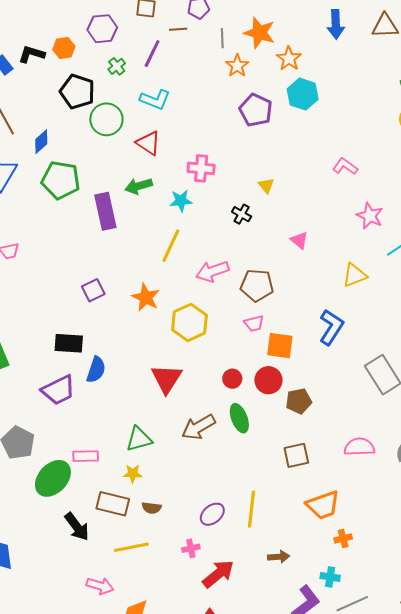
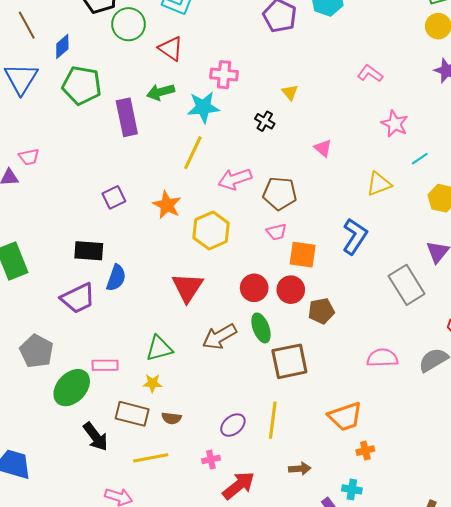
cyan star: (181, 201) -> (203, 107), size x1.4
red circle: (232, 379) -> (254, 288), size x1.4
brown square: (296, 455) -> (289, 361), moved, size x1.4

